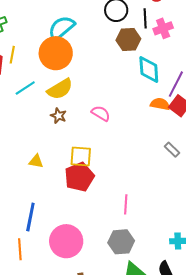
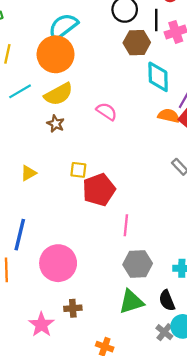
pink semicircle: (101, 113) -> (107, 111), moved
yellow square: (81, 156) -> (78, 170), size x0.7
yellow triangle: (36, 161) -> (28, 173), turned -42
red pentagon: (79, 177) -> (99, 190), moved
gray hexagon: (121, 242) -> (138, 264), moved

